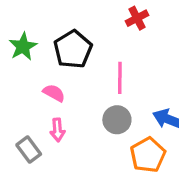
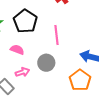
gray circle: (117, 120) -> (46, 63), moved
pink arrow: (57, 130) -> (22, 72), turned -96

